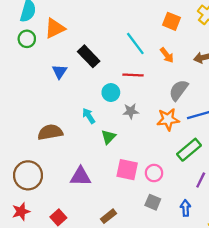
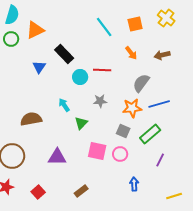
orange square: (172, 21) -> (135, 24), turned -35
cyan line: (135, 44) -> (104, 27), moved
cyan circle: (111, 93) -> (80, 77), moved
gray square: (153, 202) -> (123, 131), moved
blue arrow: (186, 208) -> (134, 184), moved

